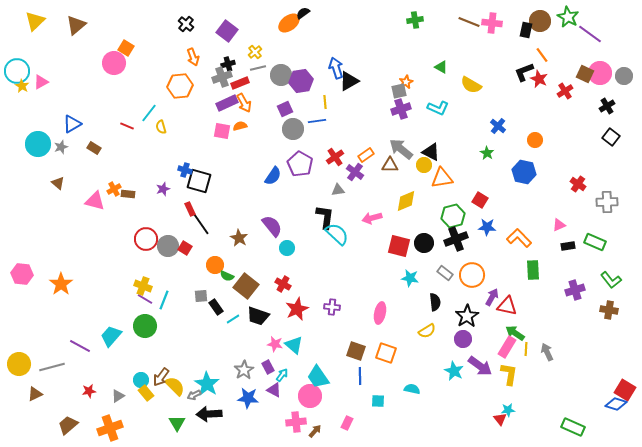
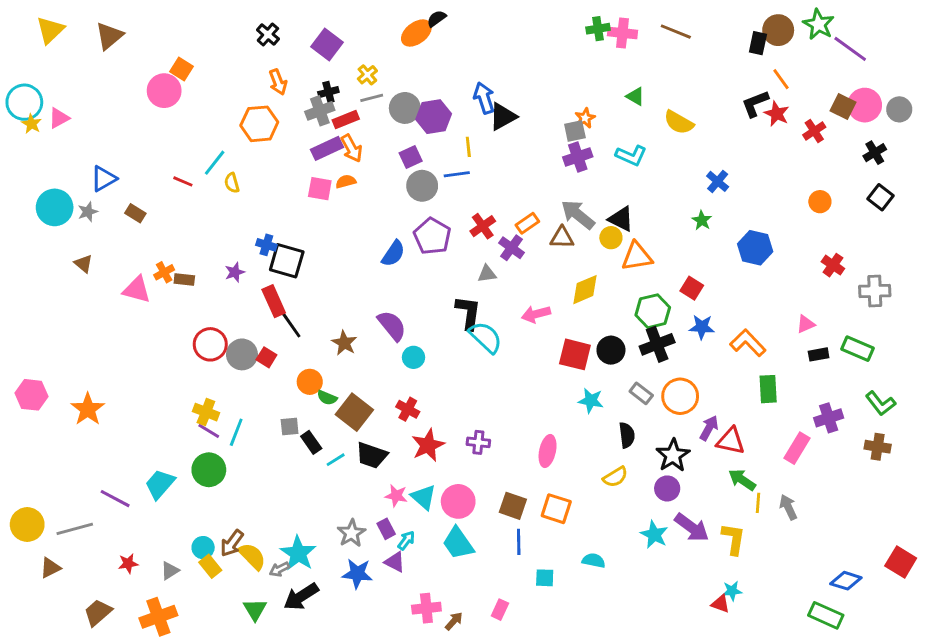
pink cross: (492, 23) -> (622, 33), moved
orange circle: (535, 140) -> (820, 202), moved
red rectangle: (190, 209) -> (274, 301), size x1.5
pink rectangle: (507, 347) -> (797, 448), moved
pink circle: (310, 396) -> (458, 501), moved
blue diamond: (616, 404) -> (846, 581), moved
black arrow: (209, 414) -> (301, 597), turned -30
red triangle: (500, 419) -> (721, 604), turned -32

